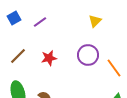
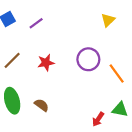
yellow triangle: (95, 21) -> (108, 20), moved

